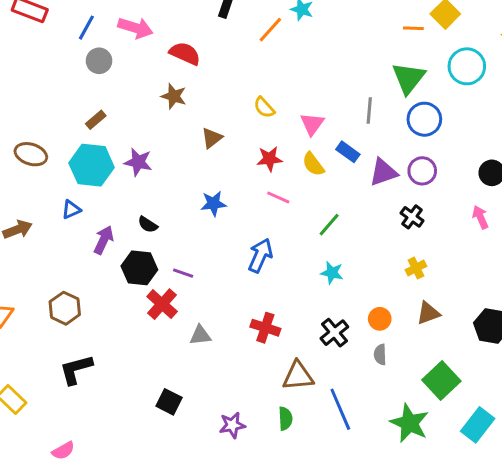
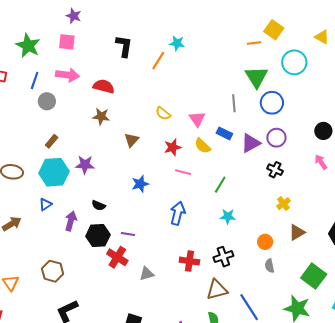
black cross: (334, 333) -> (223, 257), moved, turned 30

